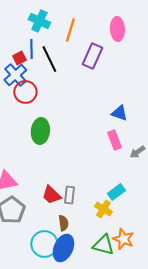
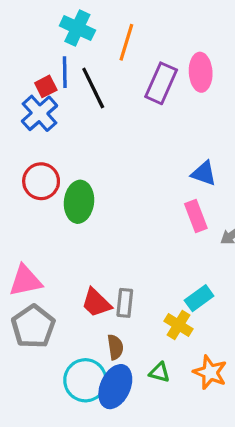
pink ellipse: (117, 29) -> (201, 72), moved
red circle: (25, 92) -> (41, 181), moved
green triangle: (103, 245) -> (160, 372), moved, size x0.6

